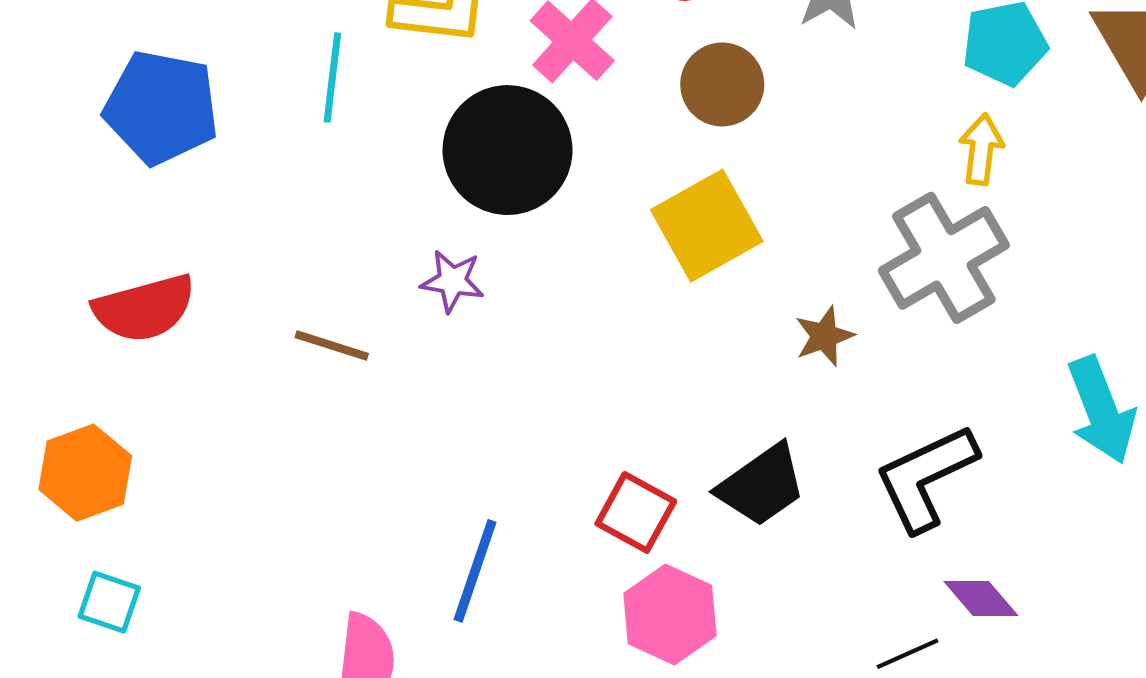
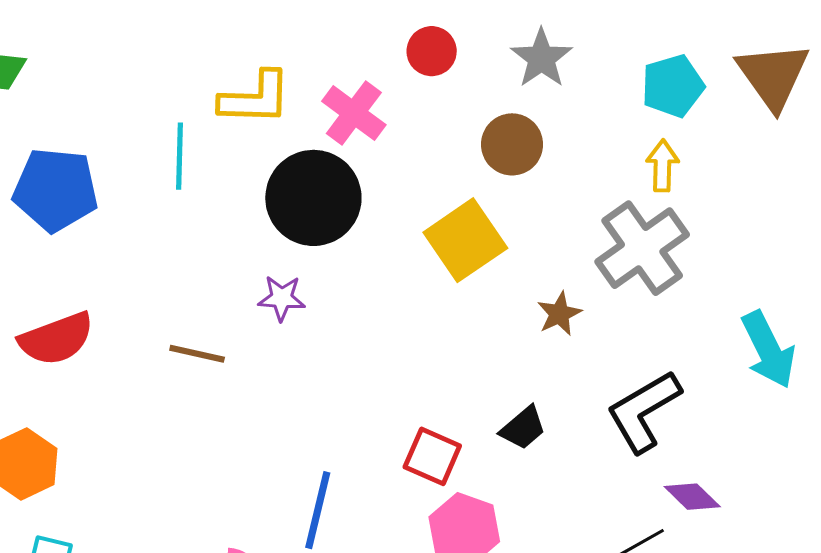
brown circle: (722, 84) -> (512, 144), moved
black trapezoid: (762, 485) -> (523, 428), size x0.7

